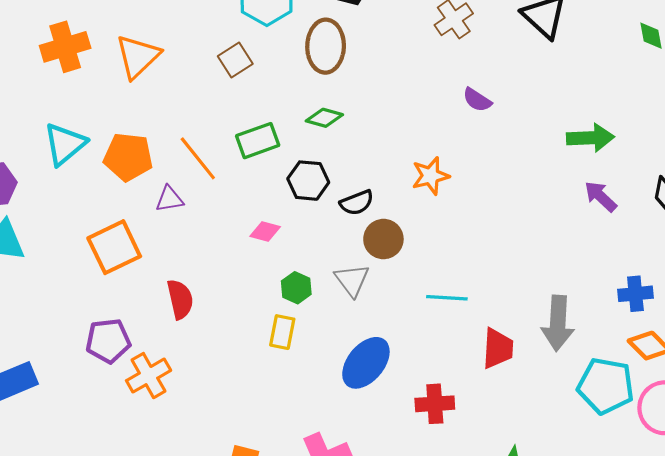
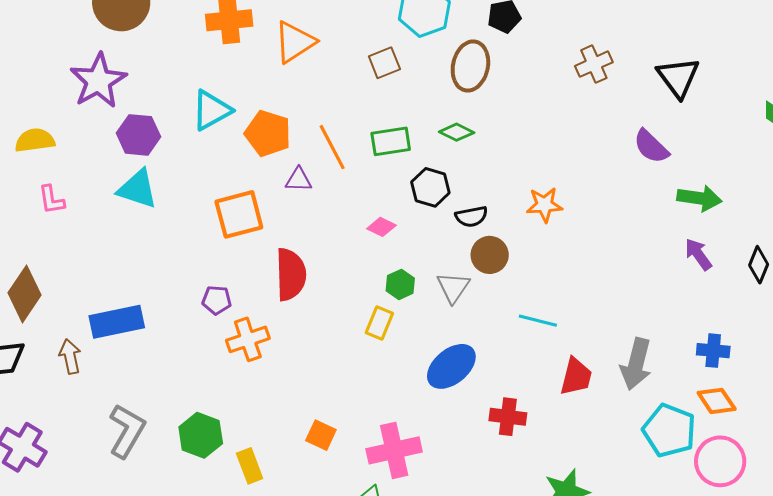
purple semicircle: (477, 100) -> (651, 146), moved, size x1.4
red semicircle: (180, 299) -> (291, 274), size x1.4
purple pentagon: (108, 341) -> (217, 300), size x0.7

